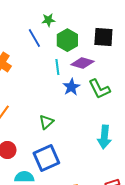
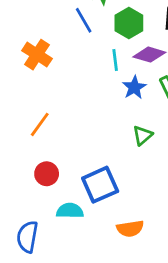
green triangle: (46, 122) -> (143, 135), moved

